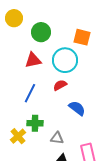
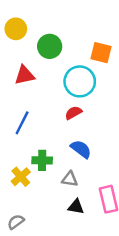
red triangle: (33, 60) -> (25, 75), moved
blue line: (30, 93) -> (22, 123), moved
blue semicircle: (77, 108) -> (81, 149), moved

